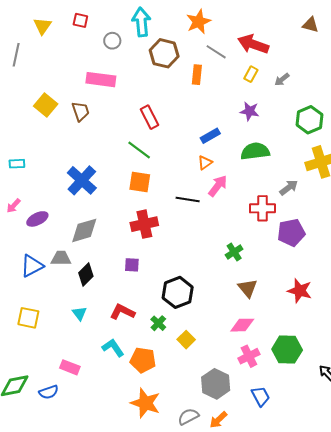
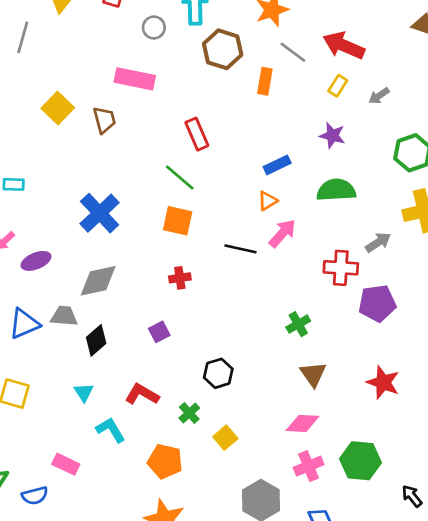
red cross: (144, 224) -> (180, 278), size x0.6
purple square: (132, 265) -> (159, 332), turned -35
black hexagon: (178, 292) -> (218, 373), size x0.7
cyan L-shape: (113, 348) -> (111, 430), moved

